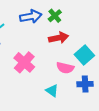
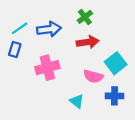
blue arrow: (31, 16) -> (49, 29), moved
pink cross: (24, 62) -> (47, 68), turned 30

